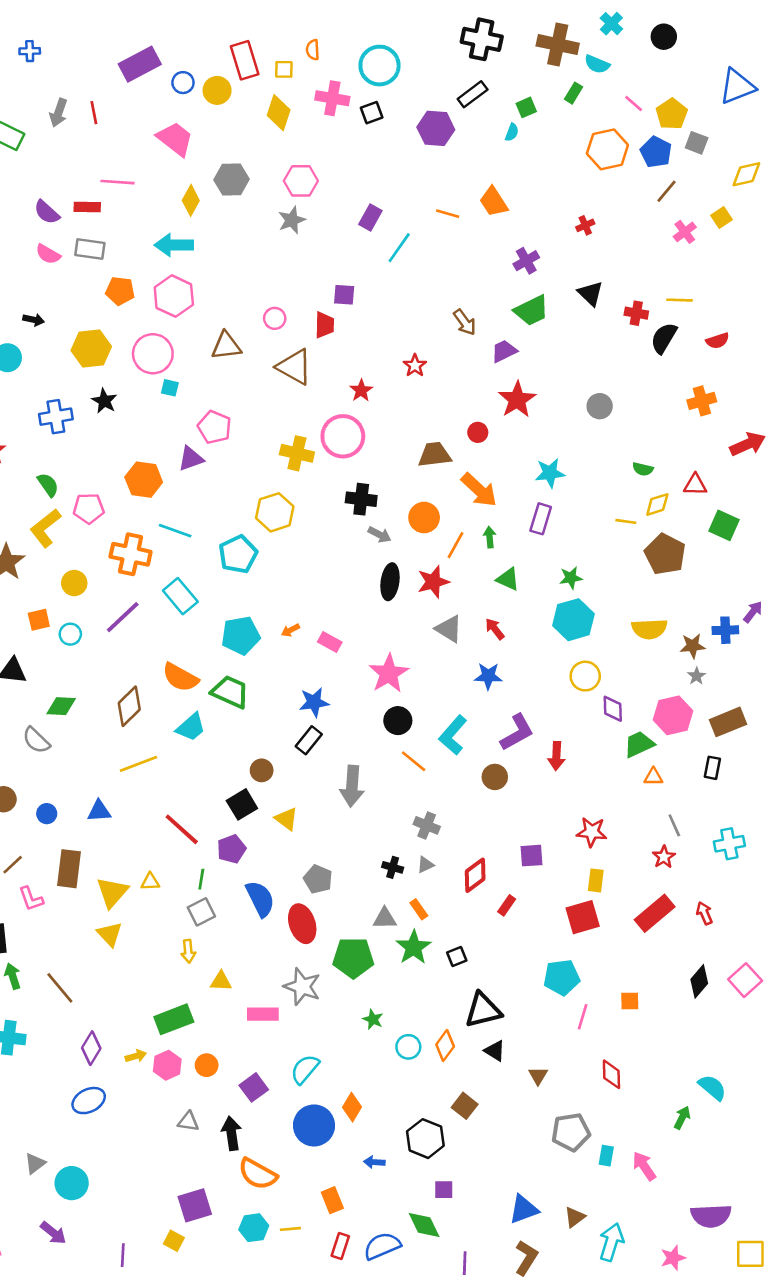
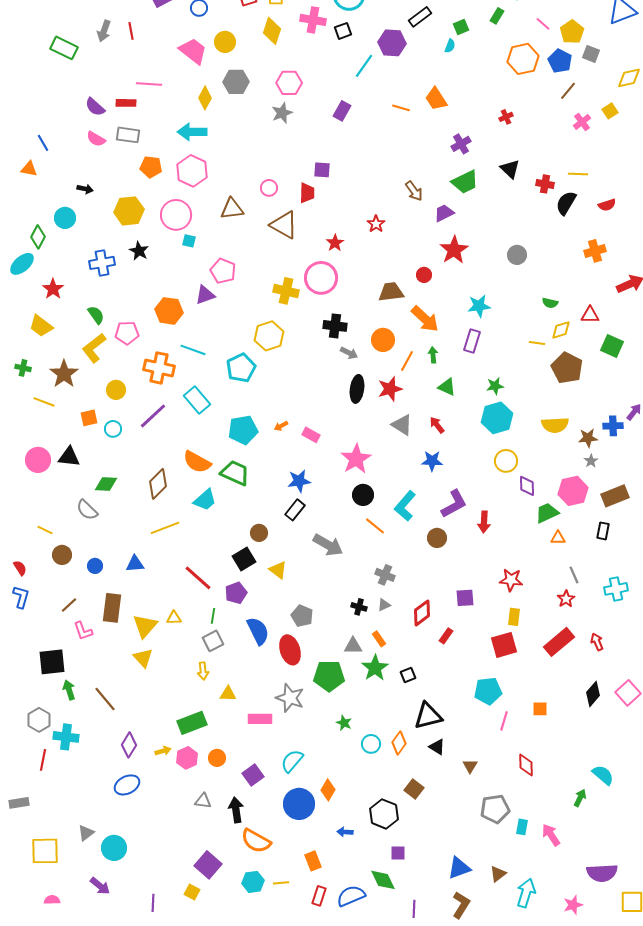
yellow circle: (217, 90) -> (225, 42), moved
cyan line: (399, 248) -> (364, 66), moved
gray arrow: (352, 786) -> (328, 545), turned -64
purple square: (195, 1205) -> (208, 865), turned -32

